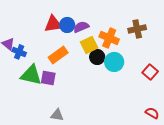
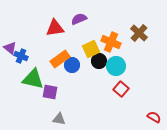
blue circle: (67, 25) -> (72, 65), moved
purple semicircle: (81, 27) -> (79, 19), moved
brown cross: (137, 29) -> (139, 33), turned -36
red square: (150, 72) -> (121, 89), moved
purple square: (48, 78) -> (50, 92), moved

